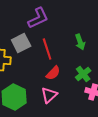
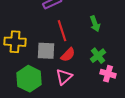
gray square: (21, 43) -> (46, 51), moved, turned 30

